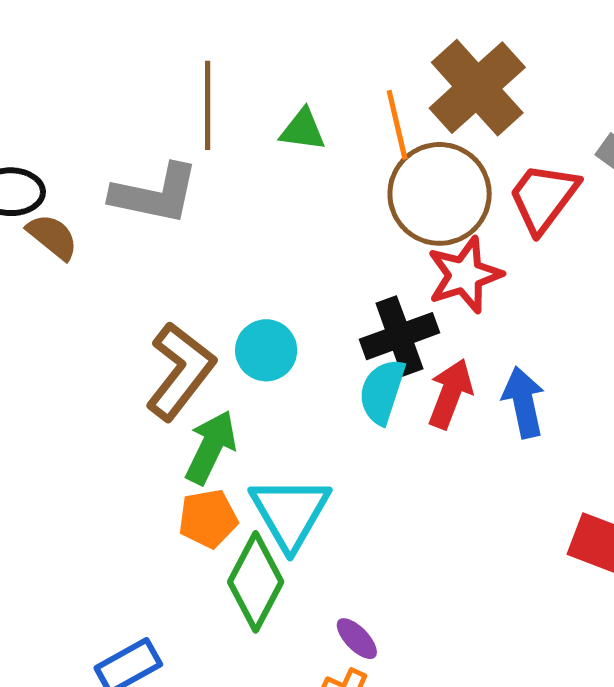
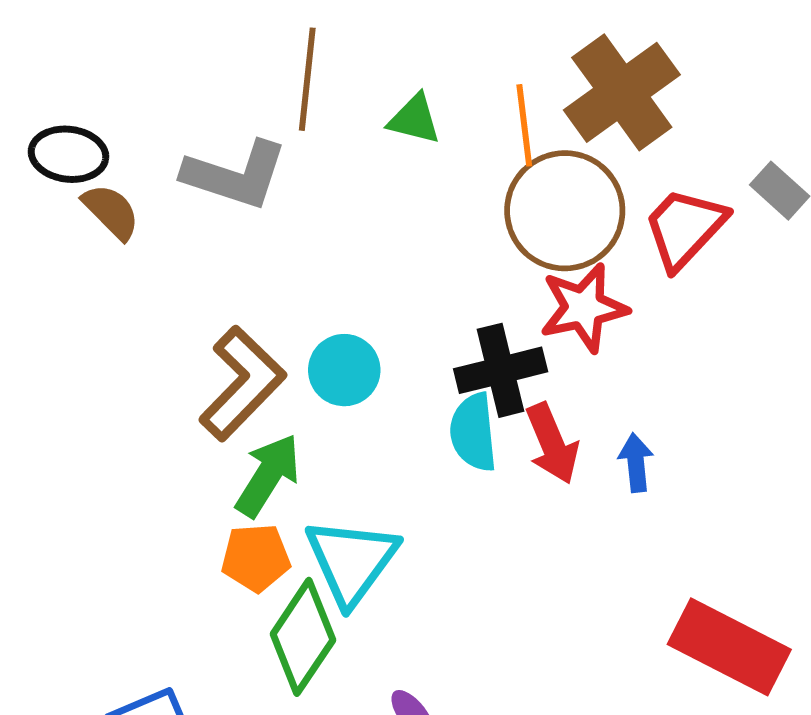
cyan semicircle: (382, 392) -> (473, 432), turned -30
red arrow: (450, 394) -> (552, 444), turned 130
blue arrow: (524, 402) -> (636, 463), size x0.7

